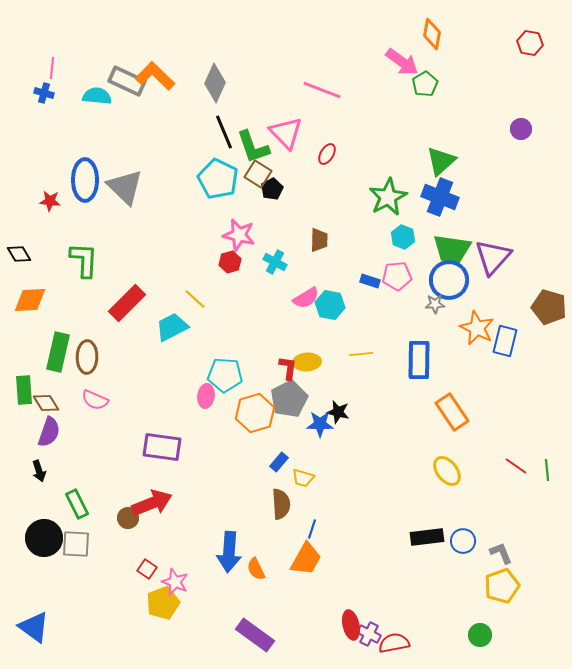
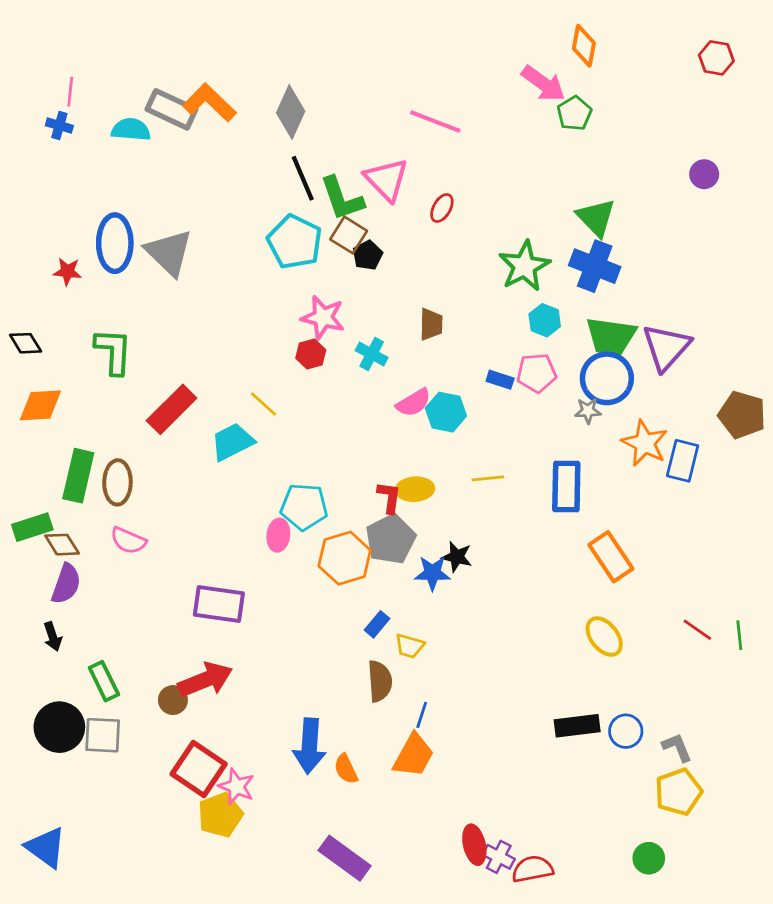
green triangle: (441, 161) -> (596, 217), turned -32
green rectangle: (24, 390) -> (32, 527), turned 76
red square: (147, 569) -> (199, 769), size x2.0

